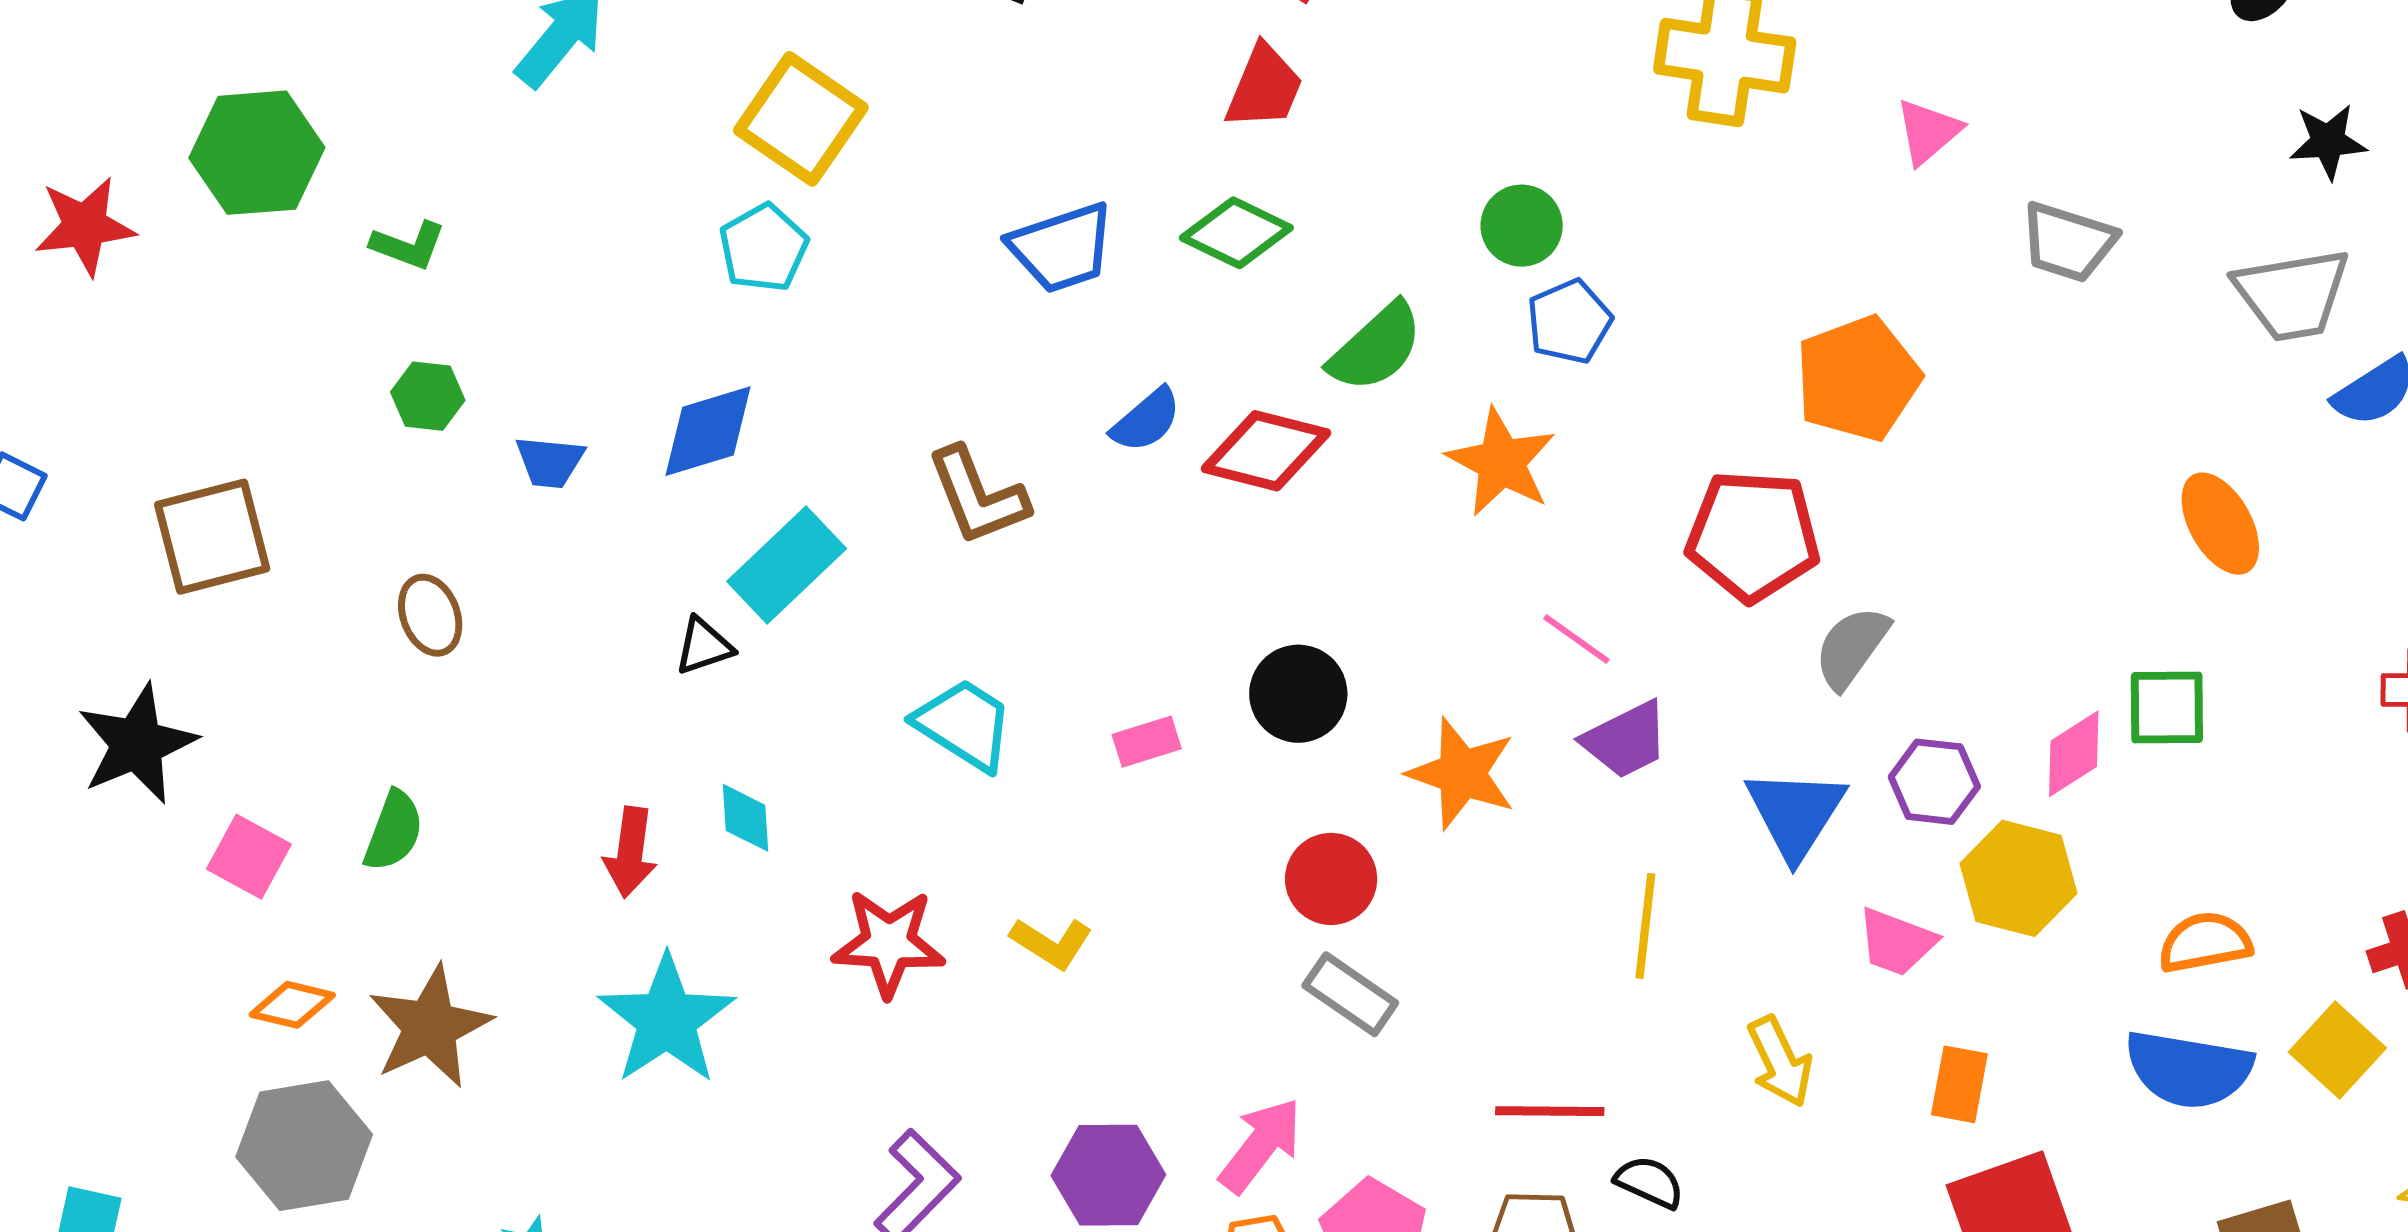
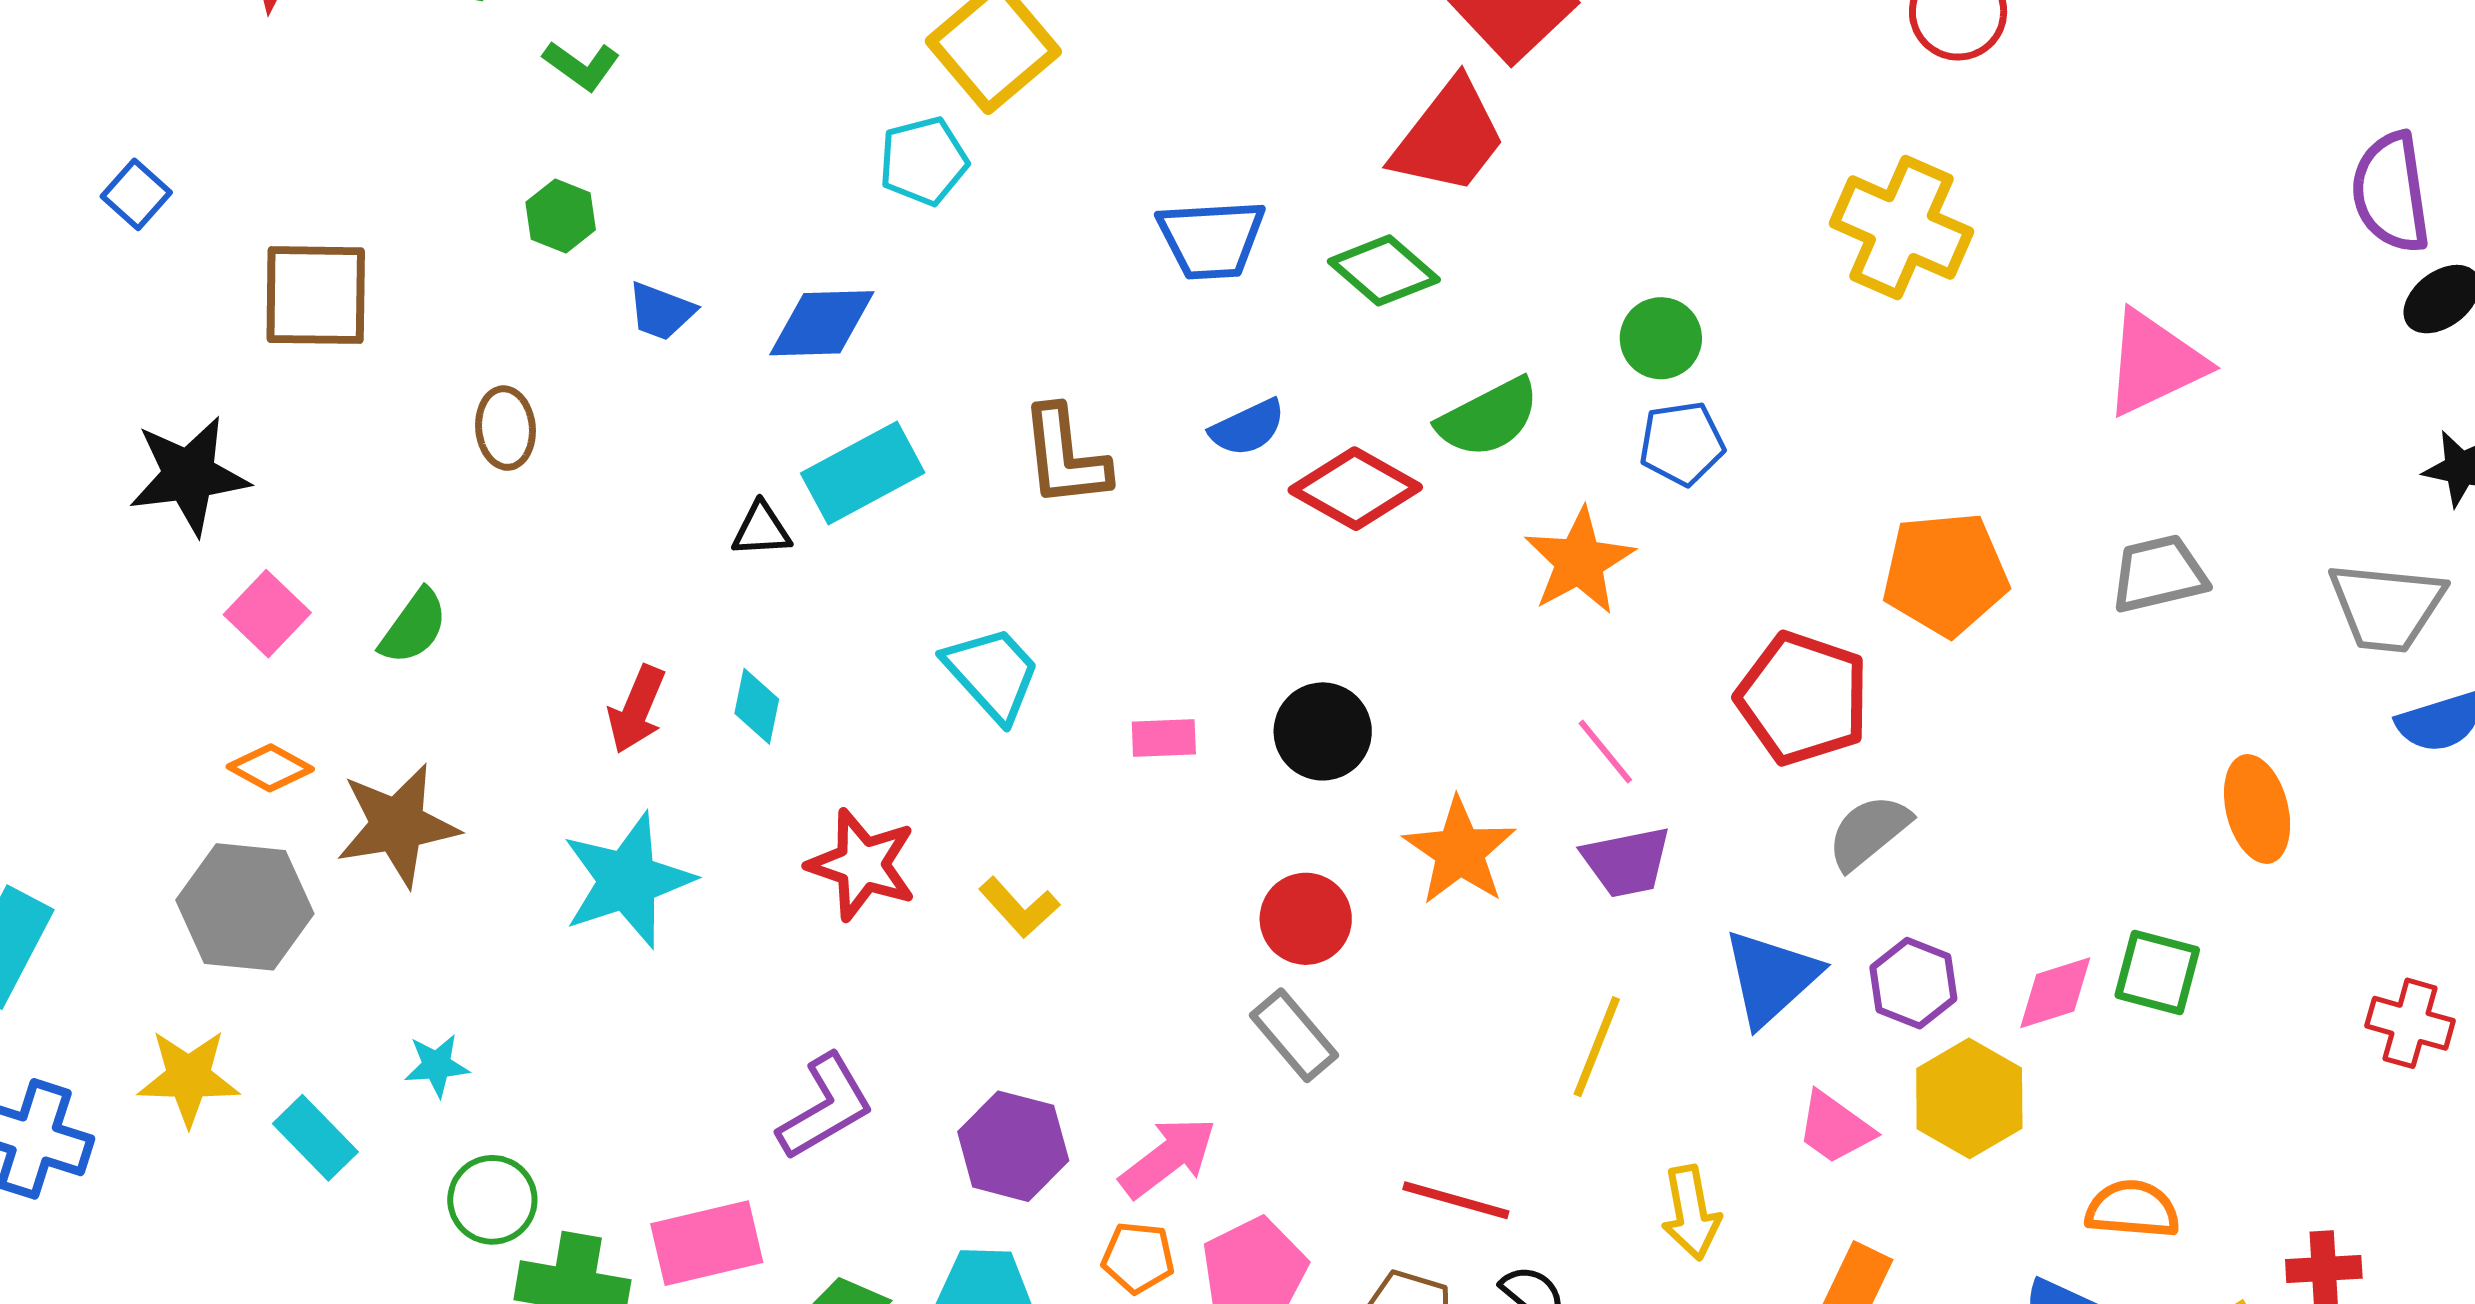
red trapezoid: (1264, 87) -> (1449, 137), size x1.4
pink triangle: (1928, 131) -> (2154, 363), moved, size x1.6
gray trapezoid: (2068, 242) -> (2159, 574), moved, turned 134

